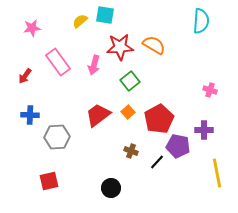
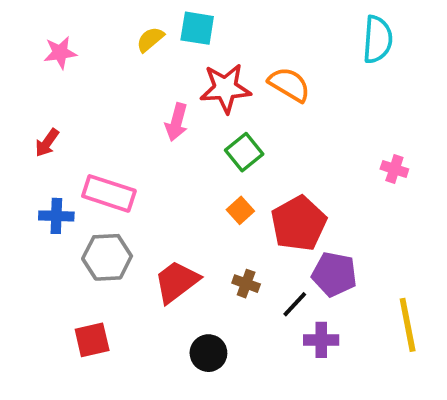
pink rectangle: (58, 62) -> (109, 193), moved, turned -36
red trapezoid: (98, 115) -> (177, 282), moved
purple cross: (204, 130) -> (321, 340), moved

